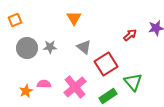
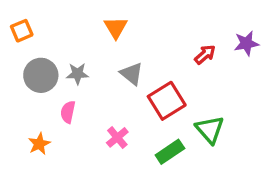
pink semicircle: (44, 84) -> (68, 112), moved, turned -80
pink cross: (75, 87) -> (117, 137), size x0.6

